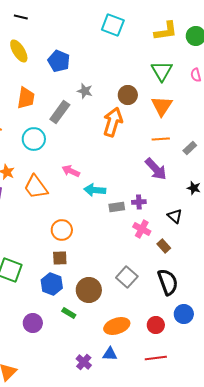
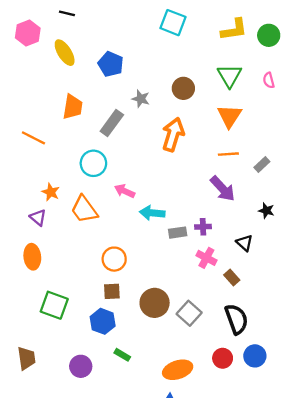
brown circle: (128, 95) -> (183, 88), moved
cyan circle: (34, 139) -> (93, 163), moved
brown circle: (89, 290) -> (155, 303), moved
red circle: (156, 325) -> (223, 358), moved

